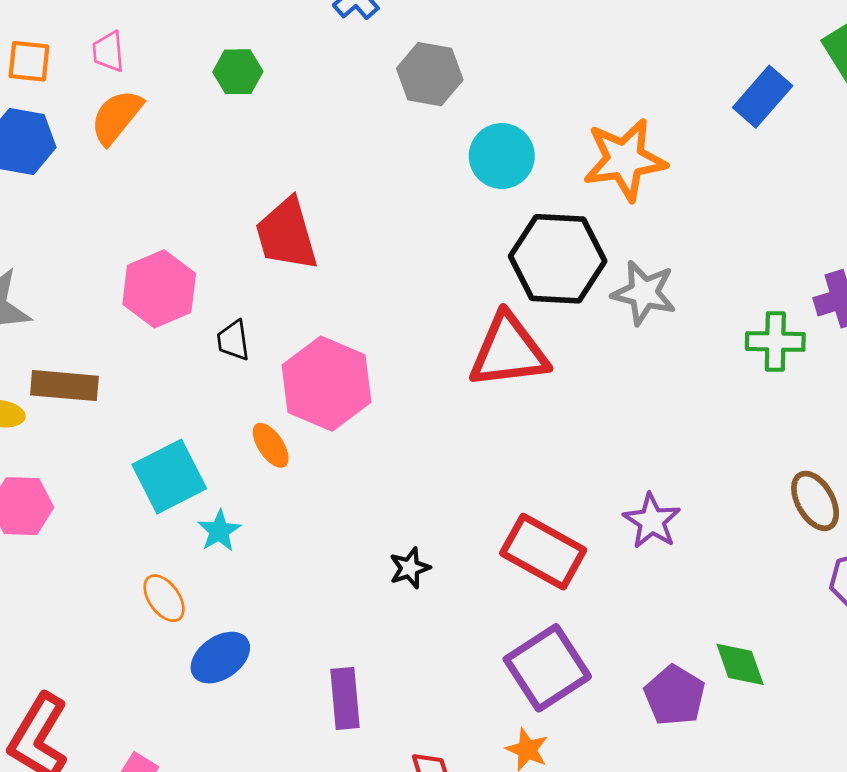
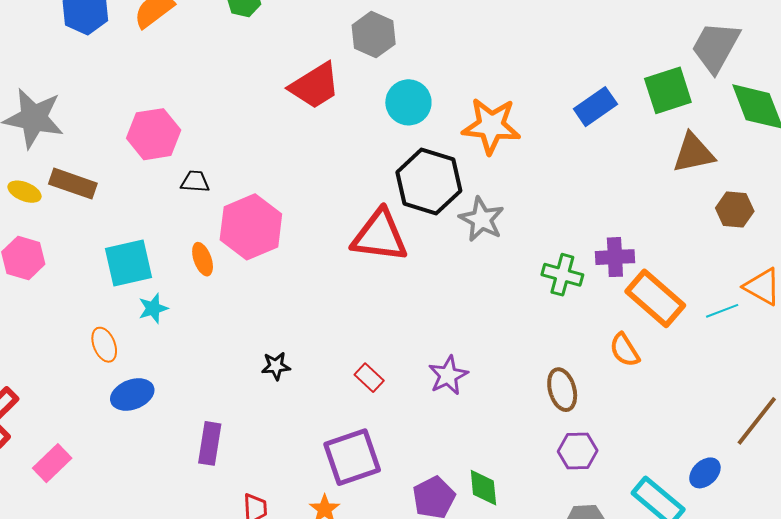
red trapezoid: (287, 234) -> (315, 86), moved, turned -120
black trapezoid: (233, 340) -> (195, 182), turned 88
red rectangle: (543, 552) -> (369, 378), size x0.5

